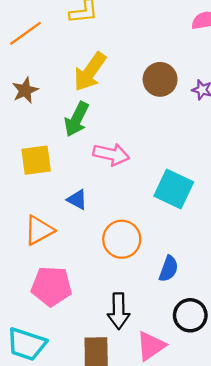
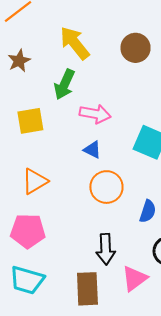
yellow arrow: (90, 72) -> (75, 43), turned 108
blue triangle: (77, 199) -> (92, 150), moved
pink pentagon: (51, 286) -> (28, 231), moved

